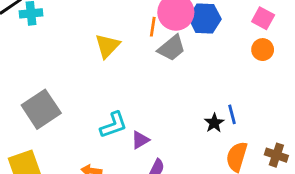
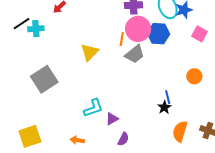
orange circle: (263, 50) -> (194, 76), moved
gray square: (41, 109) -> (44, 79), moved
blue line: (232, 114) -> (168, 97), moved

